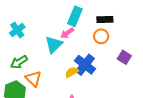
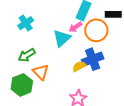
orange circle: (101, 36) -> (96, 30), moved, size x1.5
blue cross: (85, 65) -> (93, 59), turned 30

